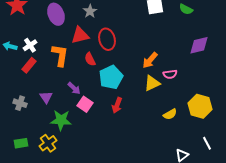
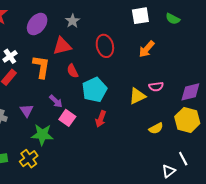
purple ellipse: (56, 14) -> (37, 24), turned 60
red ellipse: (107, 39) -> (105, 46), moved
purple diamond: (199, 45) -> (190, 92), moved
orange arrow: (150, 60) -> (147, 49), moved
white line: (207, 143) -> (183, 159), moved

